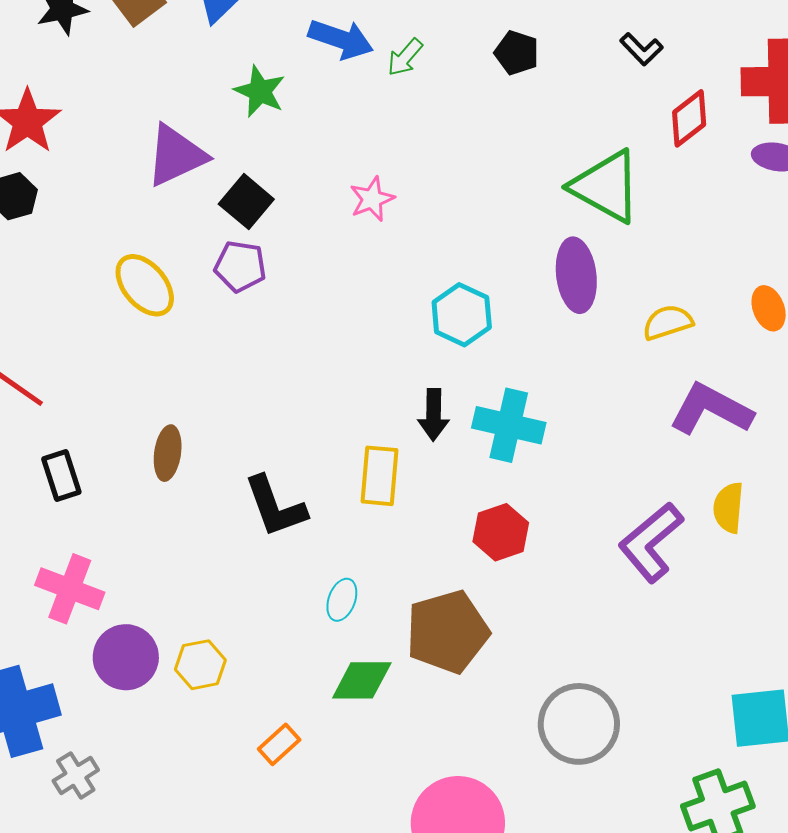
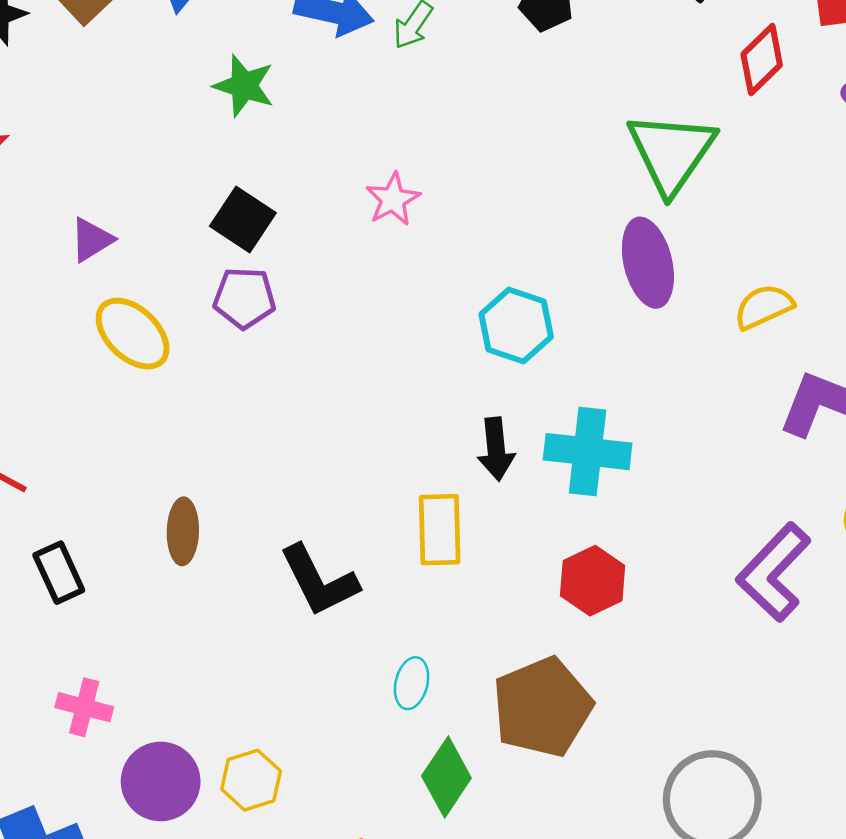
purple triangle: (176, 155) -> (92, 240), moved, size x0.6
green triangle: (606, 186) -> (671, 152), turned 42
pink cross: (70, 589) -> (84, 707), size x0.7
green diamond: (362, 680) -> (446, 777), turned -50

